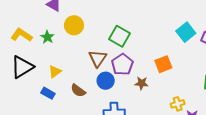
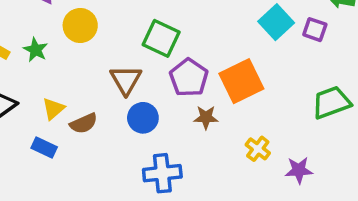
purple pentagon: (122, 64) -> (189, 78), moved
orange square: (163, 64) -> (241, 81), size x1.4
brown semicircle: (78, 91) -> (84, 123), moved, turned -56
yellow cross: (178, 104) -> (258, 149), moved, turned -32

